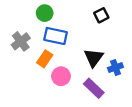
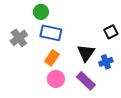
black square: (101, 15) -> (111, 32), moved
orange rectangle: (45, 59) -> (52, 58), moved
pink circle: (61, 76) -> (56, 79), moved

